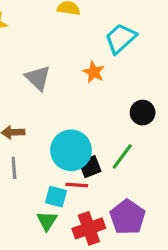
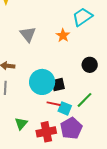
green line: (122, 156) -> (85, 100), moved
black square: (90, 167) -> (58, 85), moved
red line: (77, 185) -> (54, 104), moved
cyan square: (56, 197) -> (65, 108), moved

